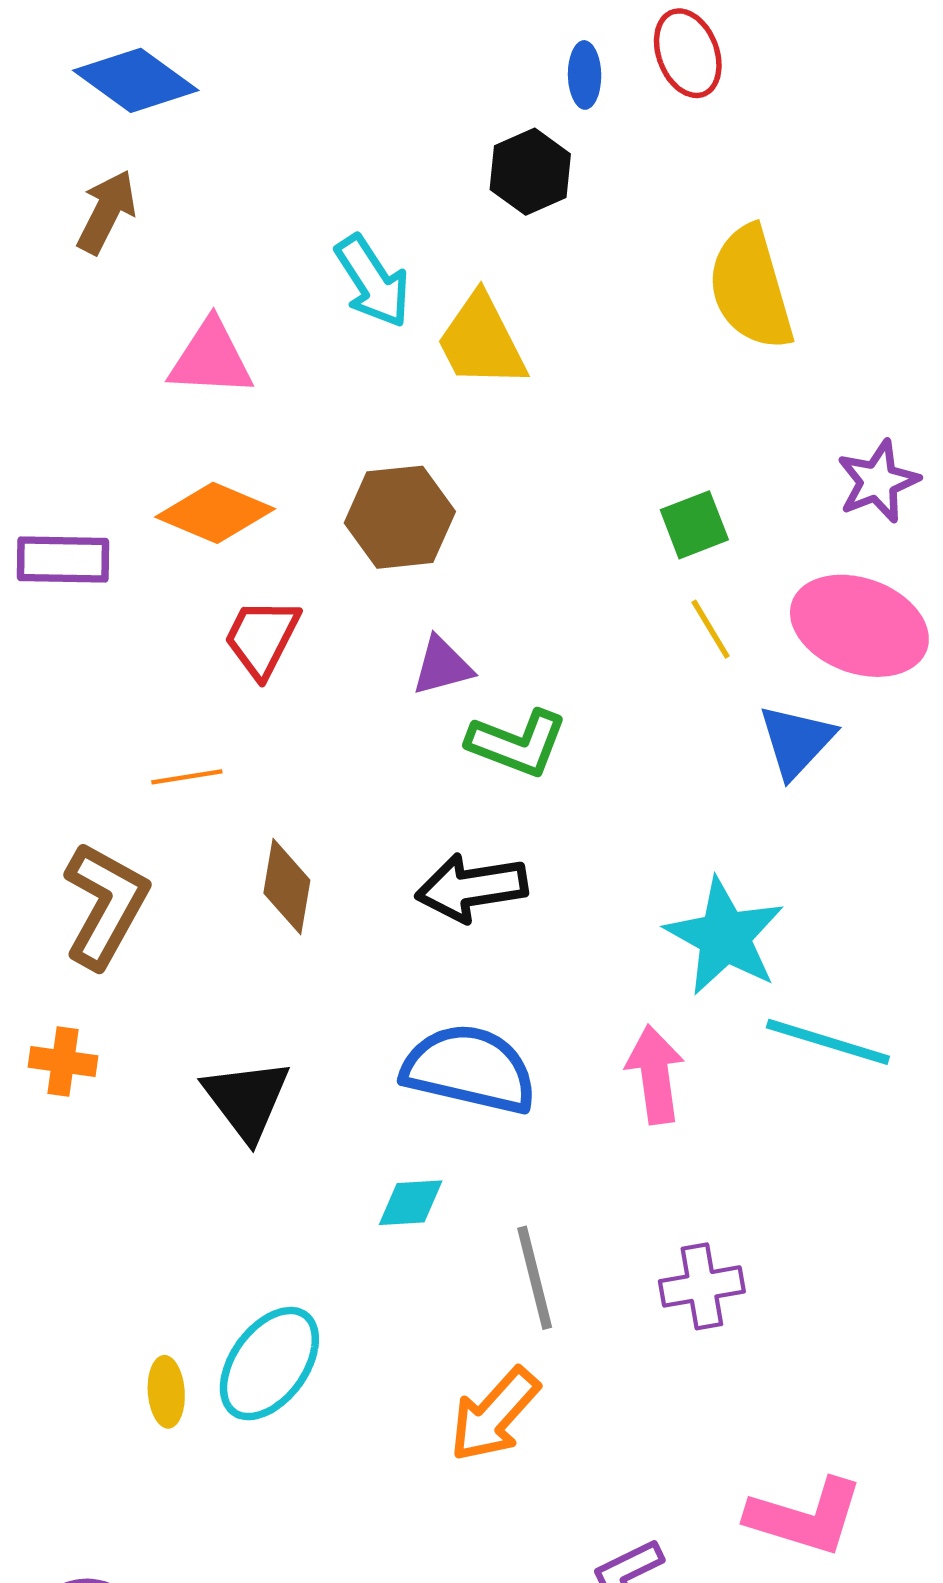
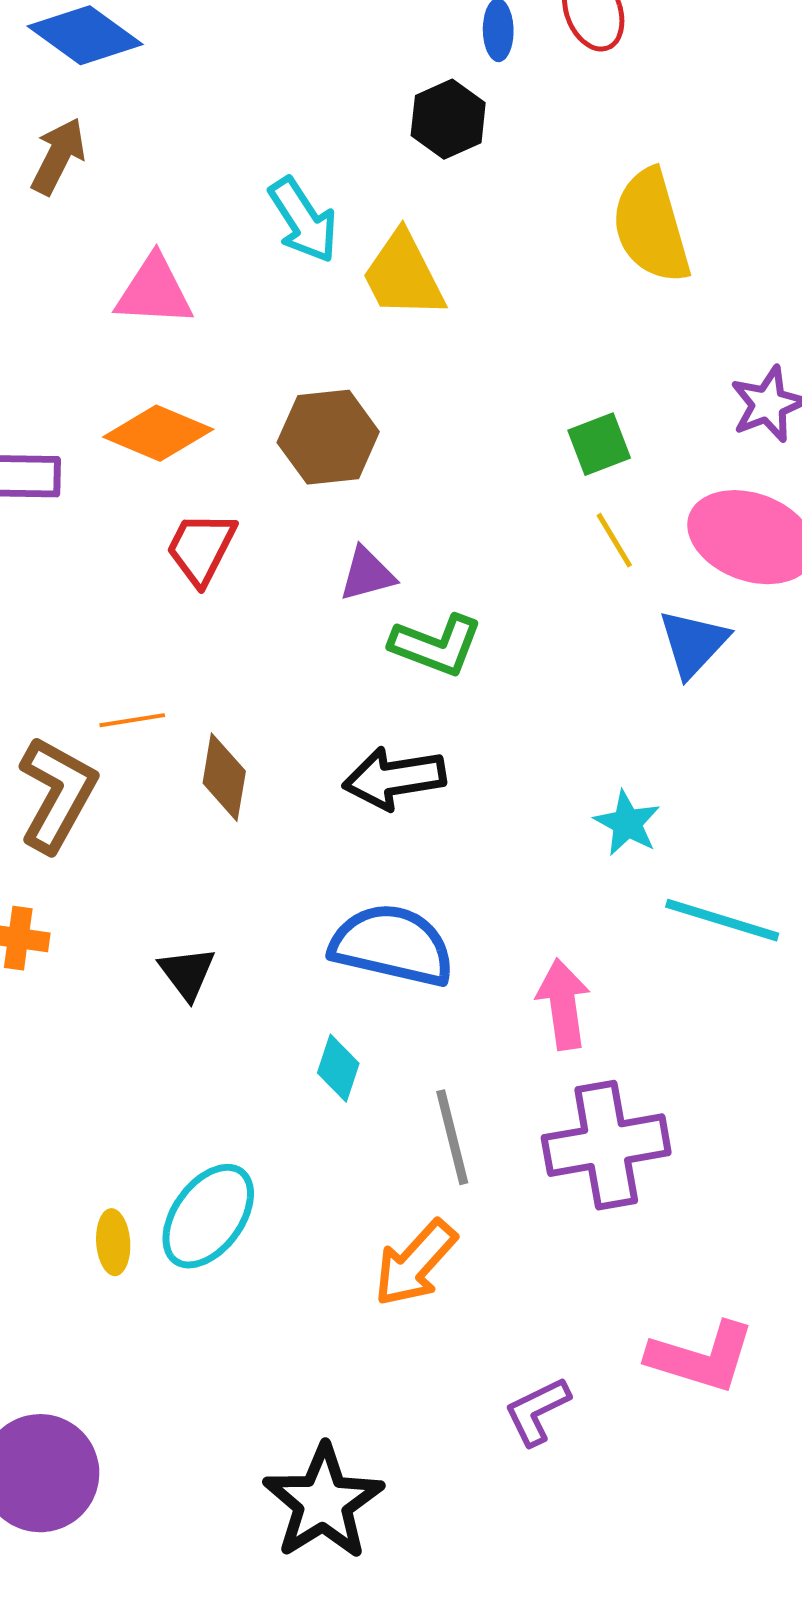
orange line: (187, 777) -> (132, 720), moved
cyan star: (725, 937) -> (627, 823), size x0.6
pink arrow: (655, 1075) -> (563, 1004), moved
black triangle: (247, 1100) -> (187, 973), size x0.7
cyan diamond: (411, 1203) -> (338, 1068), turned -68
purple cross: (702, 1286) -> (606, 1145), size x1.6

